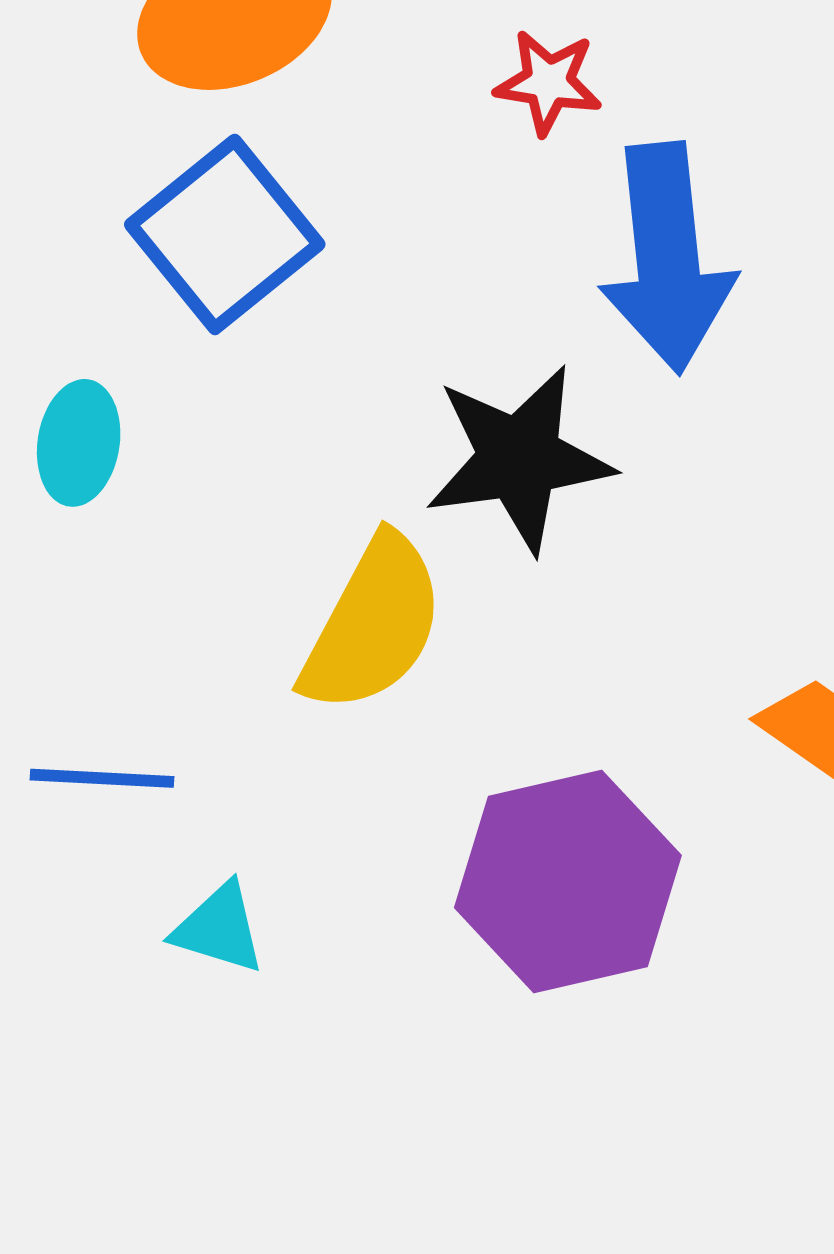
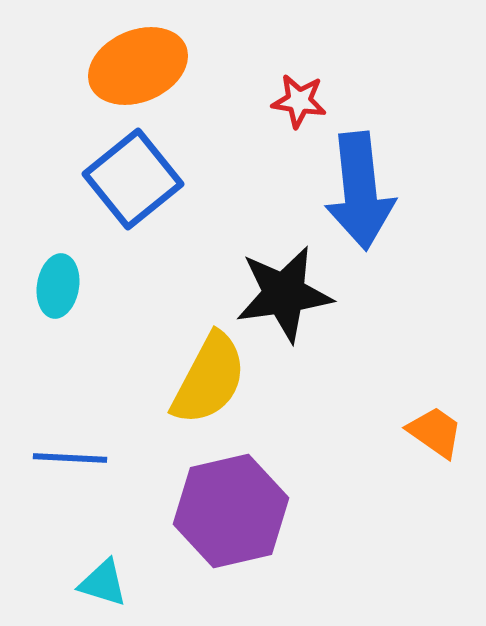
purple hexagon: (568, 881) -> (231, 511), moved
cyan triangle: (219, 928) -> (103, 583), moved

